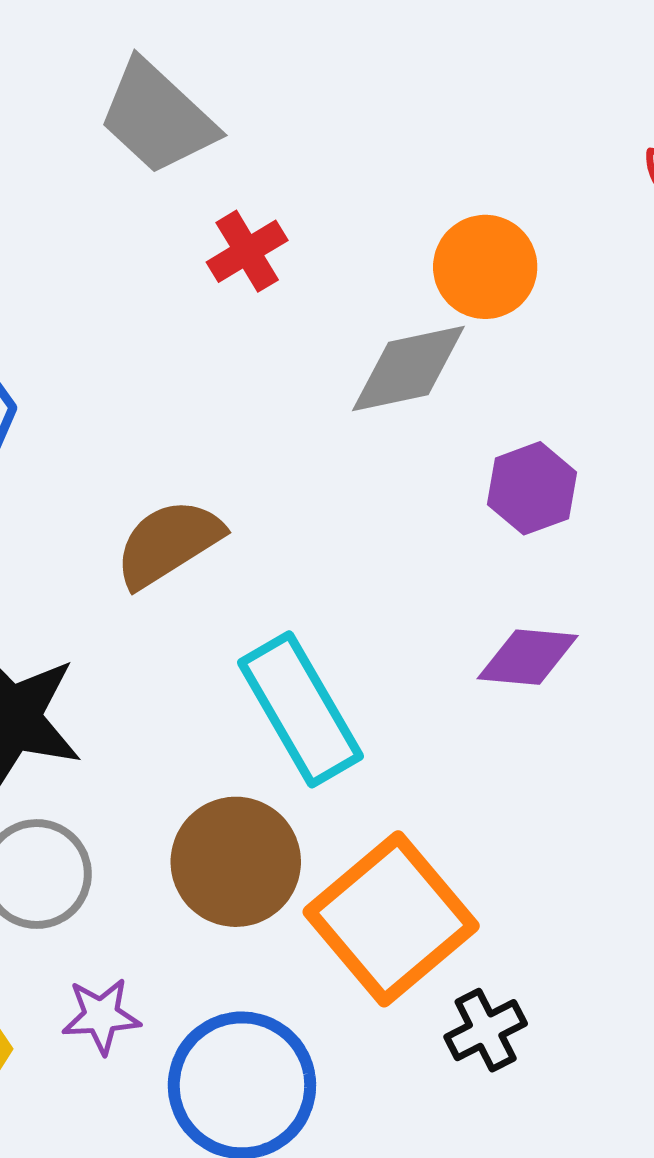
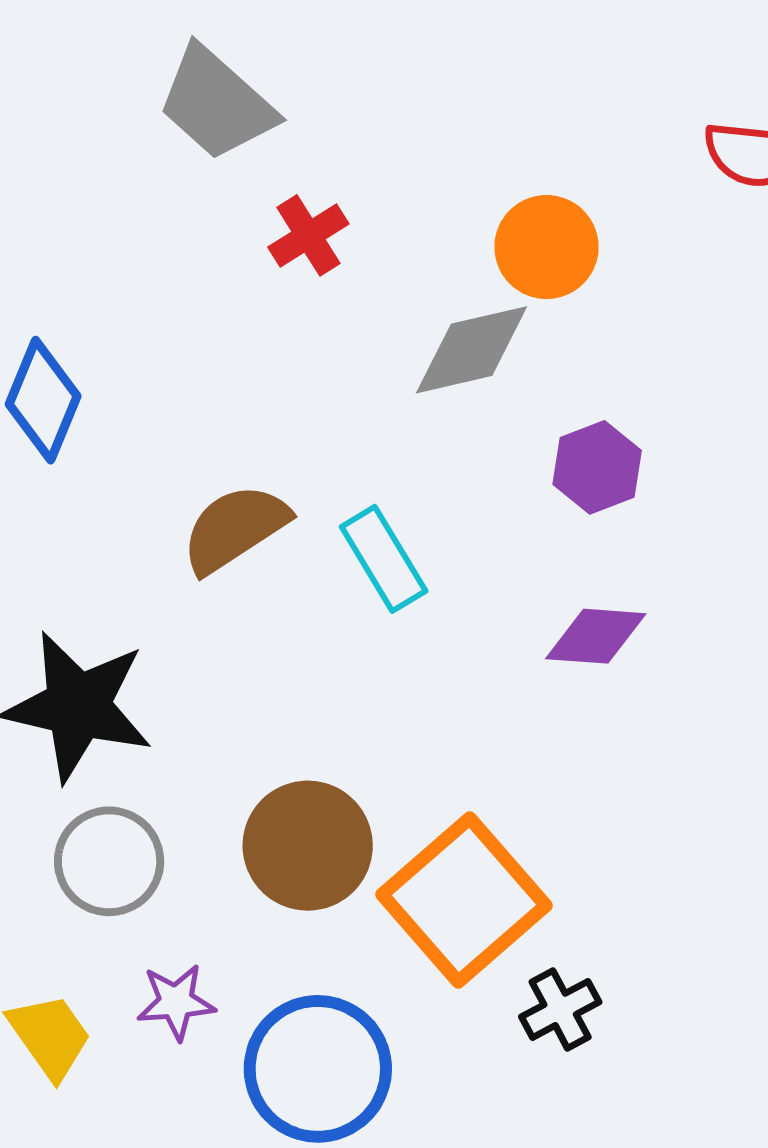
cyan rectangle: (301, 709) -> (384, 559), moved, size x0.7

